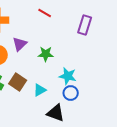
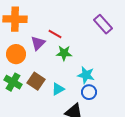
red line: (45, 13) -> (55, 34), moved
purple rectangle: (85, 25) -> (103, 24), turned -60

